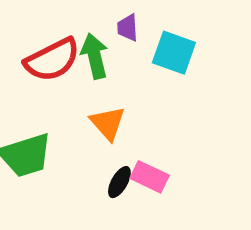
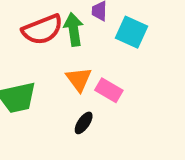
pink rectangle: (150, 177) -> (109, 90), moved

